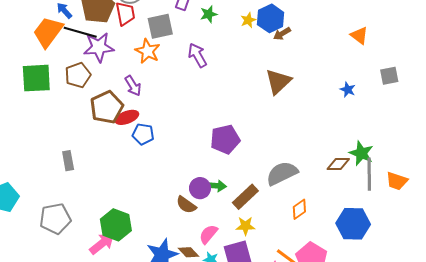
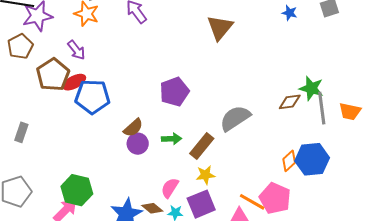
blue star: (348, 90) -> (290, 13), moved
blue pentagon: (143, 134) -> (93, 97), size x1.6
gray rectangle: (68, 161) -> (21, 132), turned 36
purple circle: (200, 188) -> (138, 144), moved
brown semicircle: (186, 205) -> (133, 128), moved, turned -70
orange diamond: (299, 209) -> (289, 161), moved

